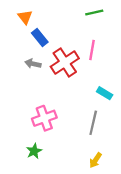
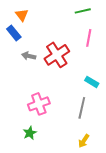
blue rectangle: (40, 38) -> (14, 33), moved
pink line: (92, 50) -> (89, 38), moved

